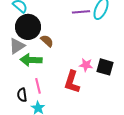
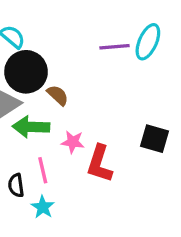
pink star: (86, 65) -> (73, 142), moved

